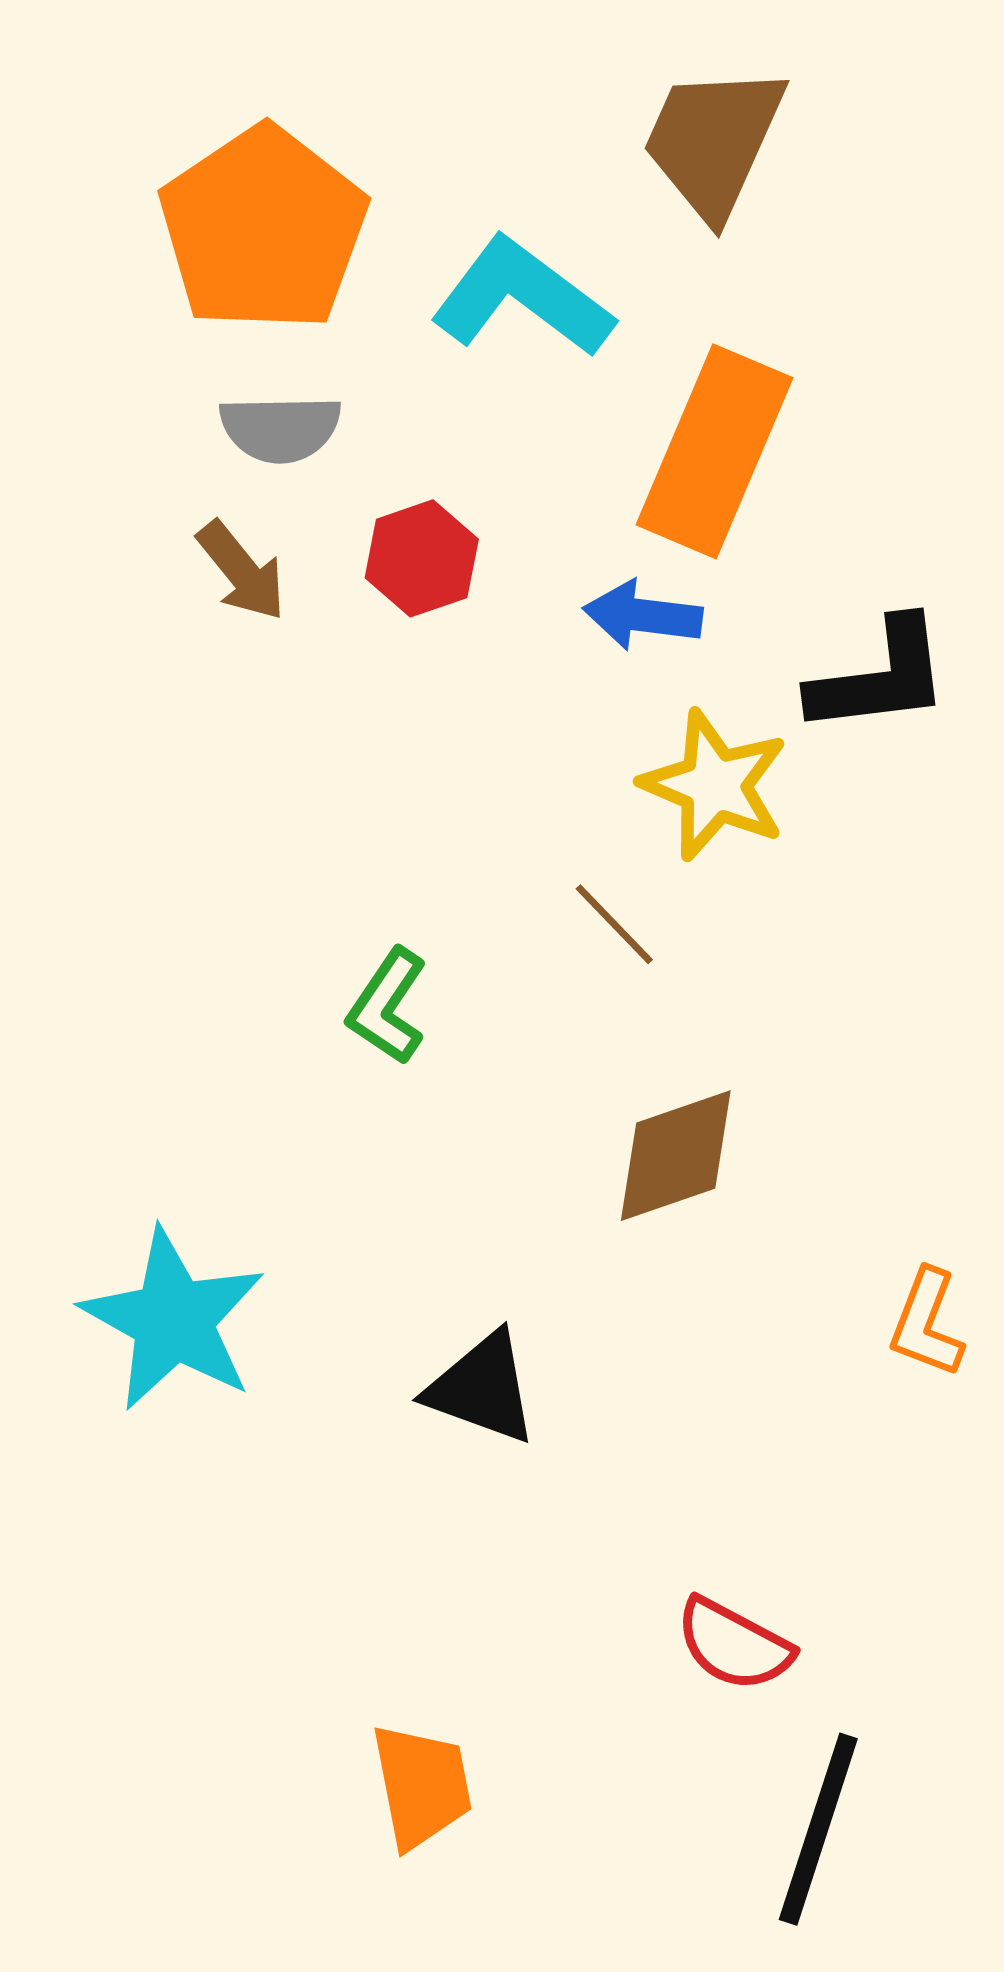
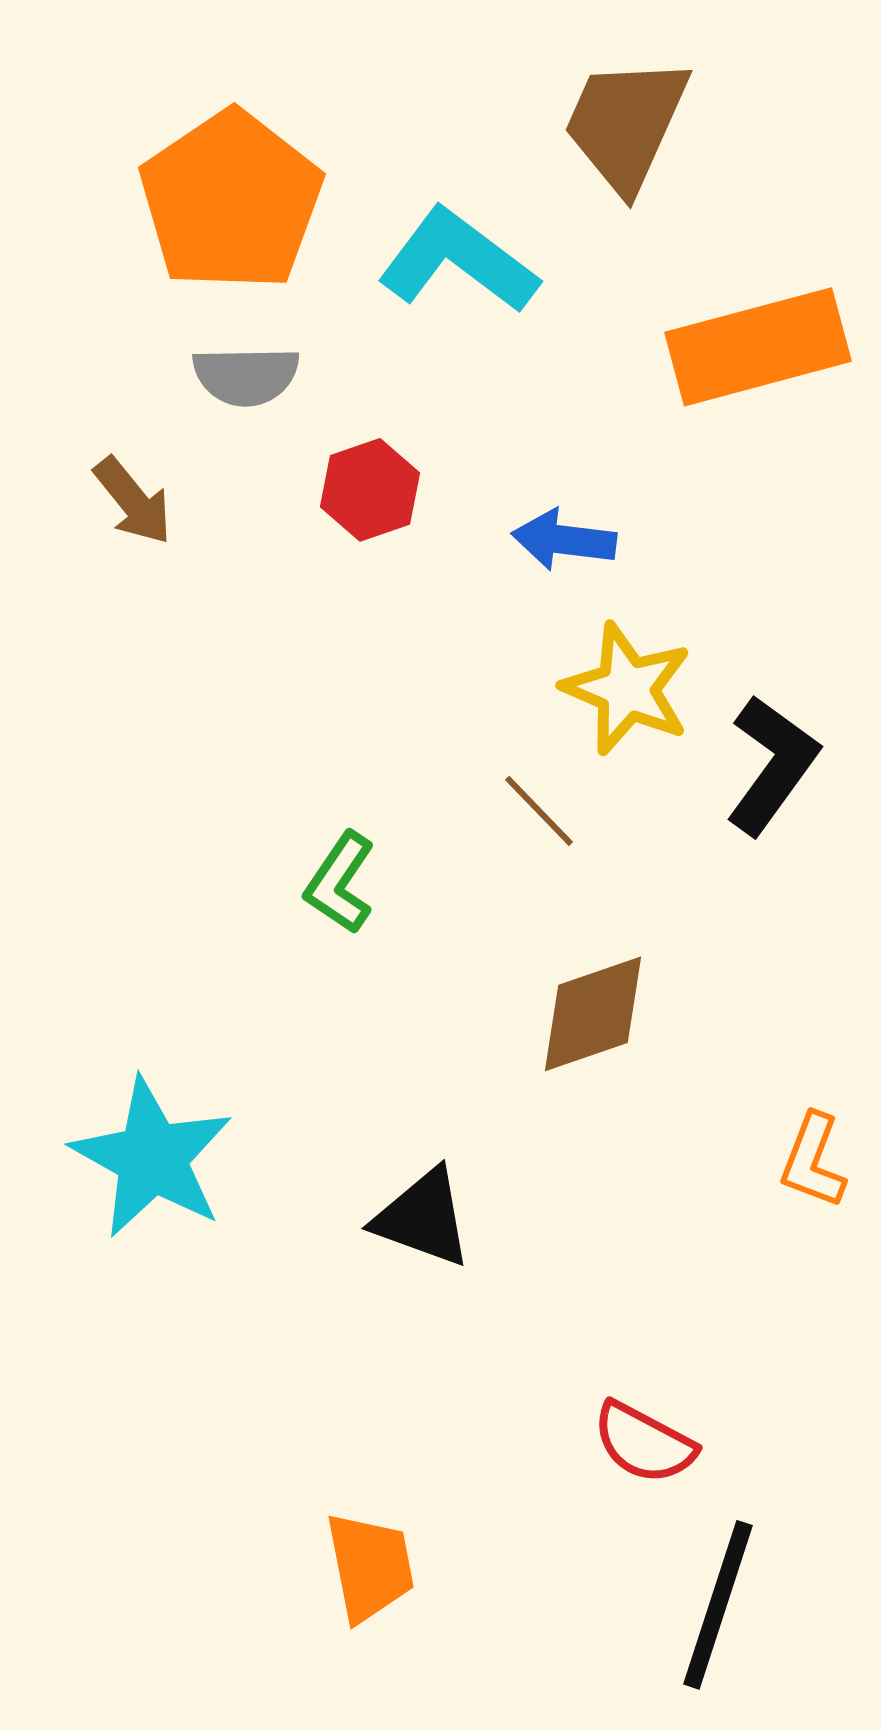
orange rectangle: (715, 451) -> (758, 347), moved, turned 52
brown arrow: (242, 571) -> (133, 501), moved
black L-shape: (880, 677) -> (772, 765), moved, turned -47

